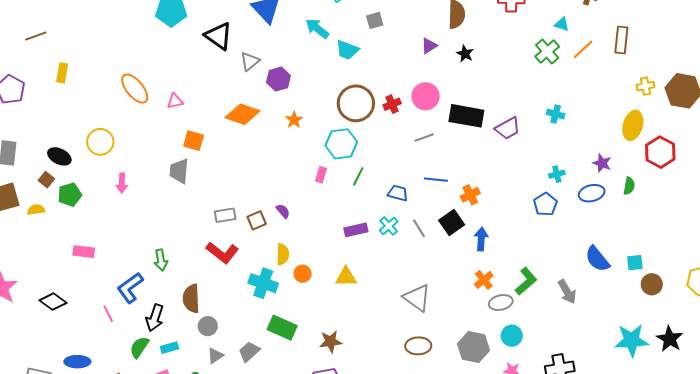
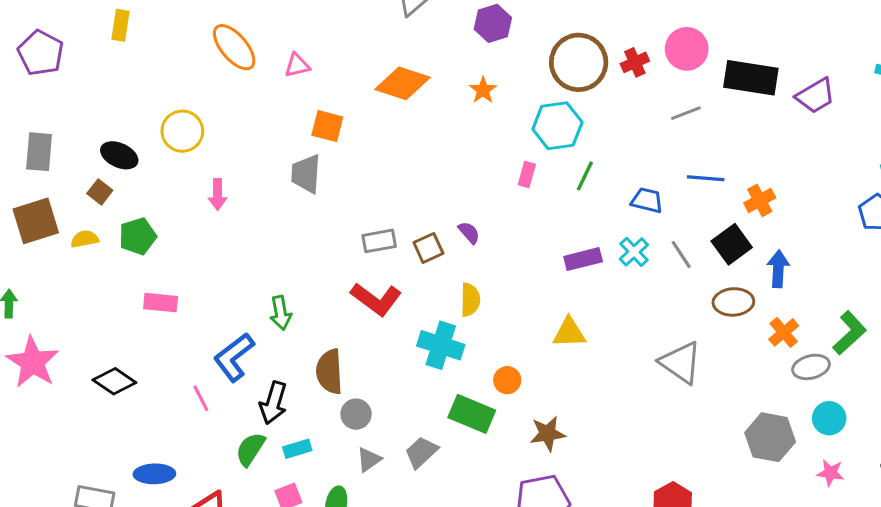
purple hexagon: (278, 79) -> (493, 23), moved
green pentagon: (70, 195) -> (138, 236), moved
orange circle: (303, 274) -> (507, 380), moved
brown ellipse: (418, 346) -> (733, 302), moved

